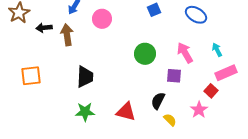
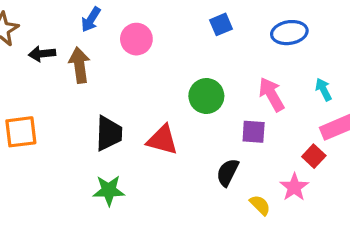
blue ellipse: (196, 15) -> (289, 33), turned -40
red triangle: (126, 112) -> (162, 140), moved
yellow semicircle: (170, 120) -> (260, 205), moved

